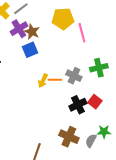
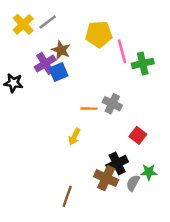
purple cross: (19, 29) -> (45, 63), moved
green cross: (99, 68) -> (143, 63), moved
yellow arrow: (43, 81) -> (74, 137), moved
black cross: (78, 105) -> (117, 163), moved

